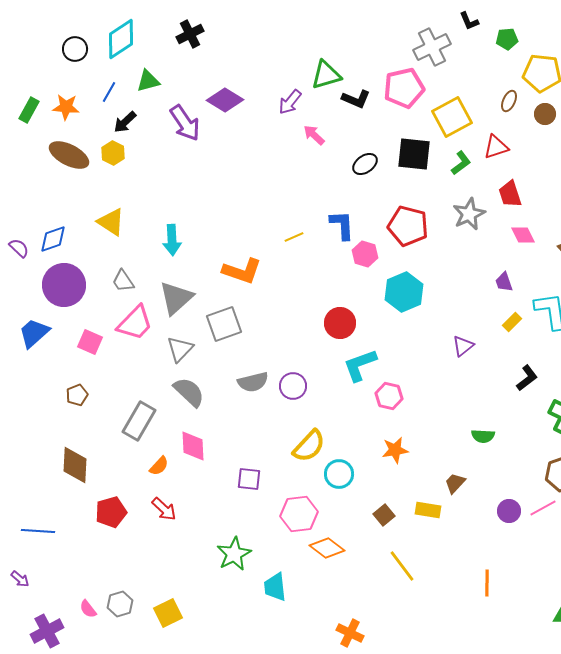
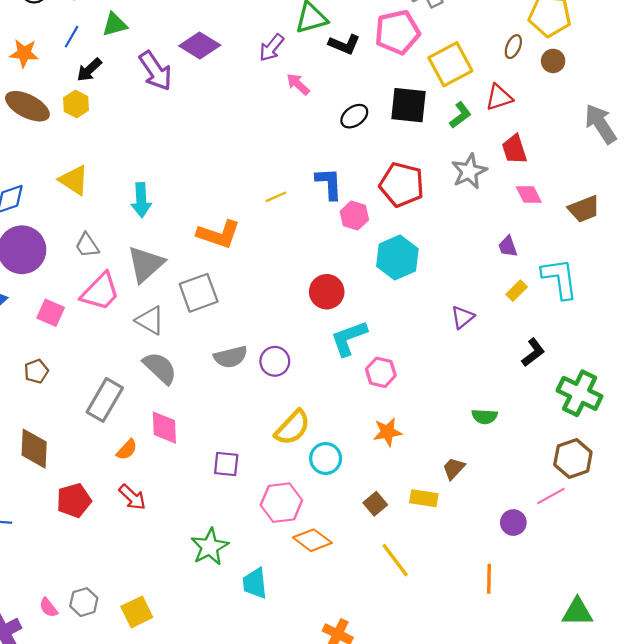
gray triangle: (180, 349) -> (150, 320), turned -44
purple circle: (509, 511) -> (513, 523), moved

